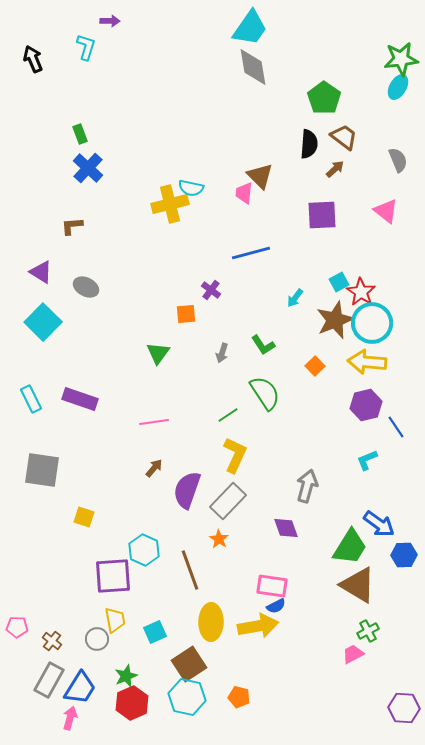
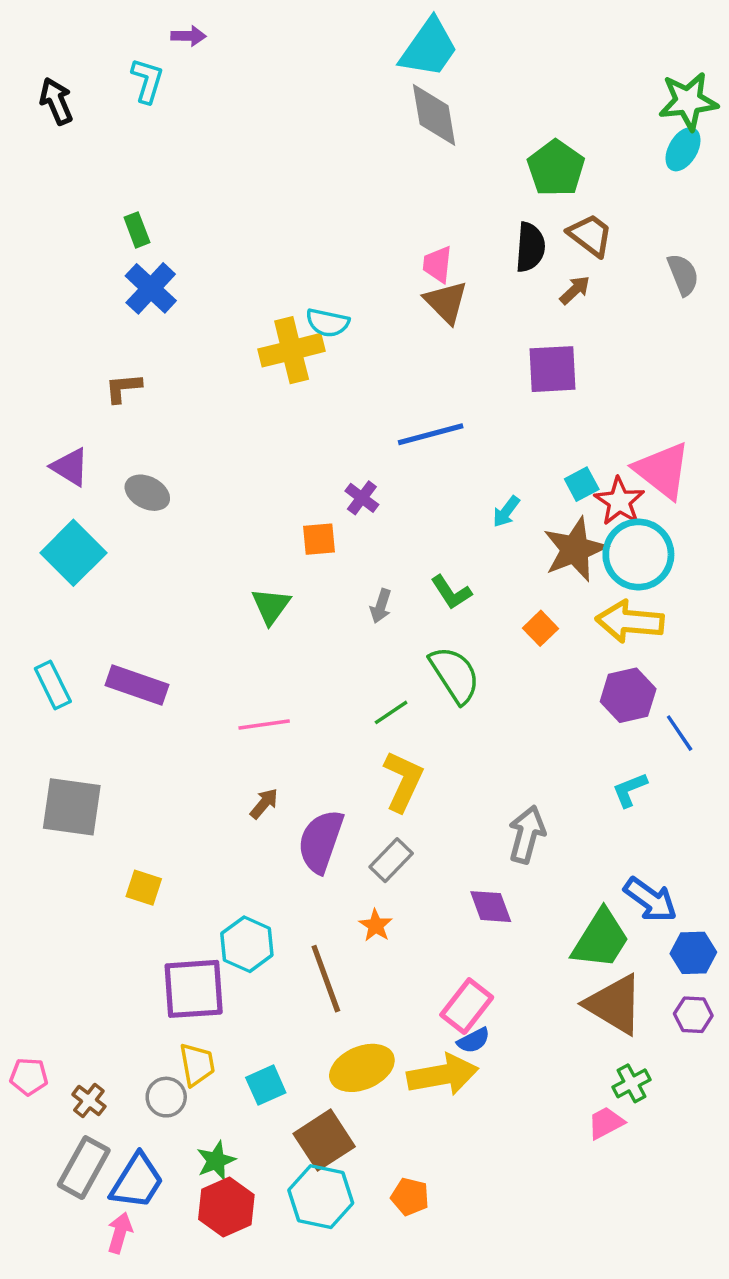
pink trapezoid: (244, 193) -> (437, 264), moved
pink triangle: (386, 211) -> (662, 470), moved, size x1.4
gray rectangle: (228, 501) -> (391, 860), size x0.7
pink rectangle: (272, 586) -> (467, 1006), turned -60
yellow ellipse: (211, 622) -> (362, 1068), turned 66
purple hexagon: (404, 708) -> (693, 1015), moved, size x0.7

